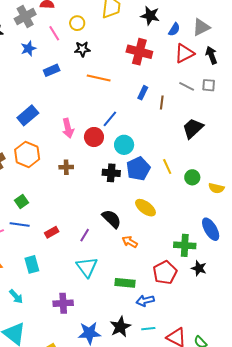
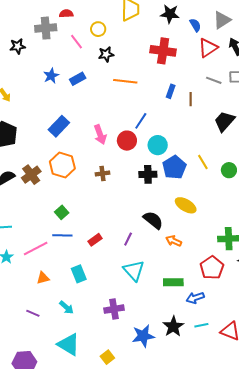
gray cross: (25, 16) -> (46, 28), turned 30
blue semicircle: (174, 29) -> (195, 25), turned -56
blue star: (28, 48) -> (51, 76), moved

